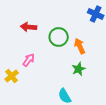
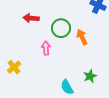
pink arrow: (29, 60) -> (46, 48), moved, turned -40
green star: (79, 69) -> (90, 76), moved

